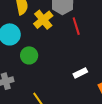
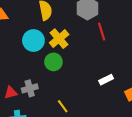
yellow cross: (43, 20) -> (59, 39), moved

